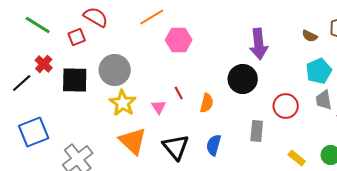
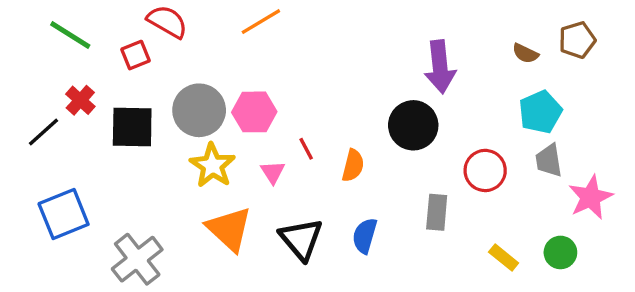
pink hexagon: (179, 40) -> (254, 112), moved

